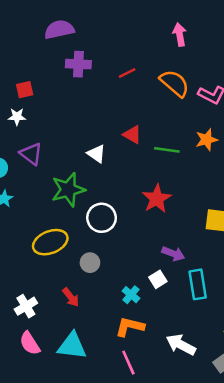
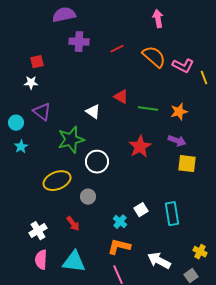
orange star: (207, 140) -> (179, 112), moved
purple arrow: (173, 254) -> (177, 141), moved
pink semicircle: (30, 343) -> (41, 260), turned 36

